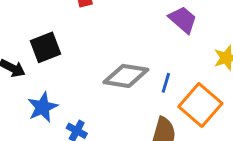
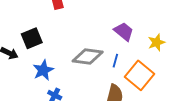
purple trapezoid: (183, 20) -> (124, 32), moved
blue star: (43, 107) -> (43, 70), moved

